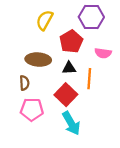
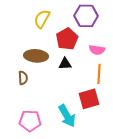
orange line: (89, 79) -> (99, 74), moved
red square: (66, 95) -> (89, 99), moved, turned 30
pink pentagon: (32, 109) -> (30, 121), moved

